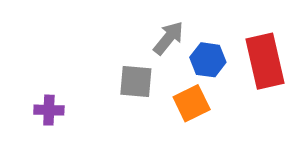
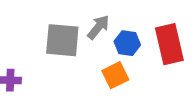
gray square: (136, 82) -> (62, 40), moved, size x1.4

